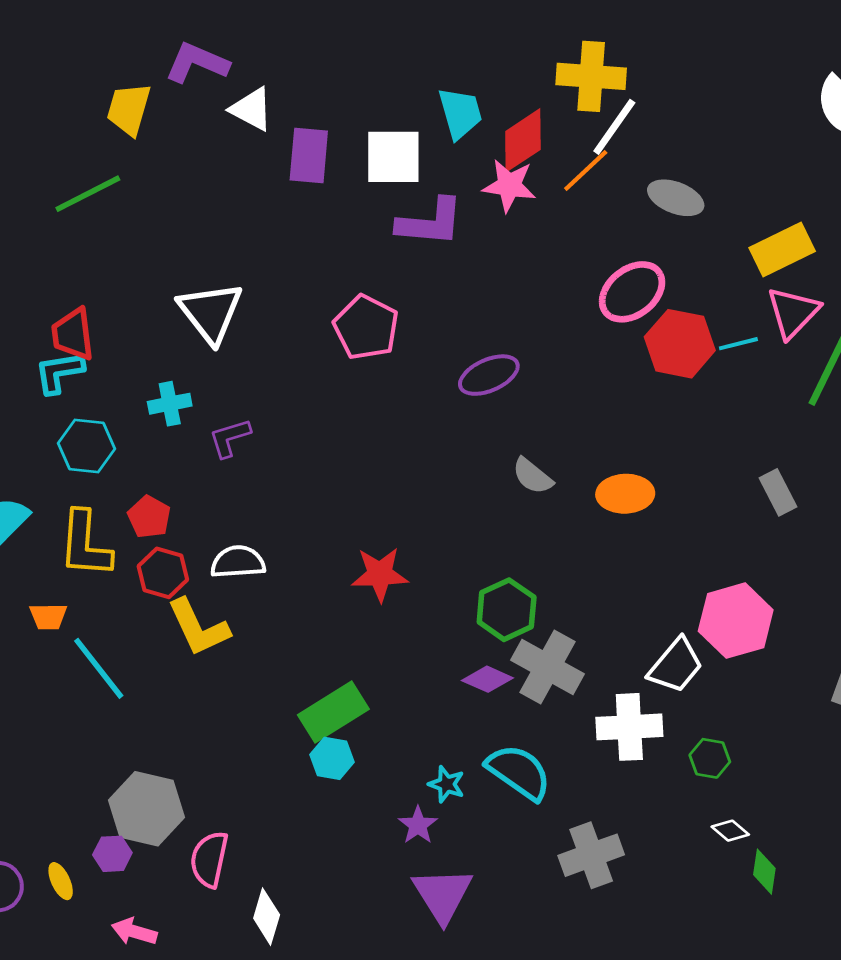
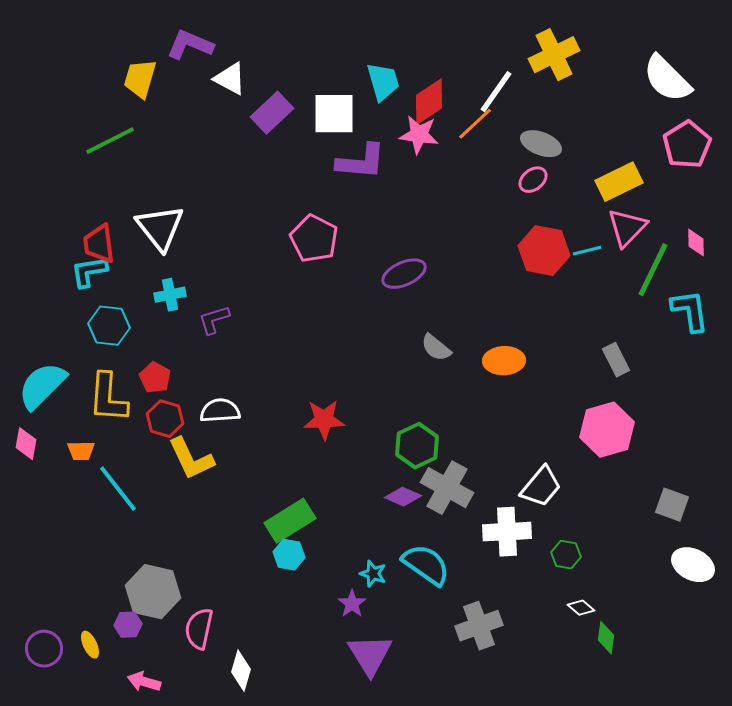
yellow cross: (591, 76) -> (554, 55), moved, turned -30
purple rectangle: (309, 155) -> (272, 113), turned 42
pink ellipse: (632, 292) -> (533, 180), moved, size x0.6
white triangle: (211, 312) -> (160, 228), moved
pink hexagon: (736, 621) -> (607, 430), moved

